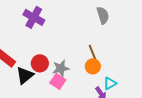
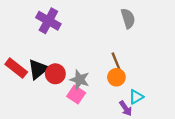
gray star: (61, 68) -> (80, 80), turned 30
black triangle: (25, 75) -> (38, 69), moved

